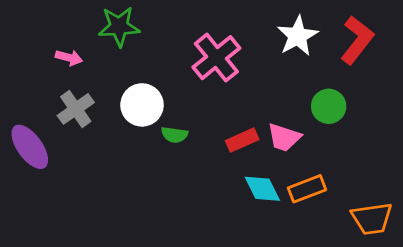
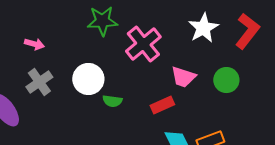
green star: (119, 26) -> (102, 21), moved
pink trapezoid: (284, 137) -> (183, 77), moved

